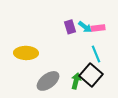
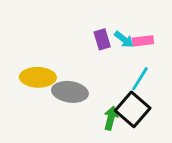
cyan line: (96, 54) -> (140, 79), turned 54
gray ellipse: (48, 81) -> (70, 92), moved, turned 45

